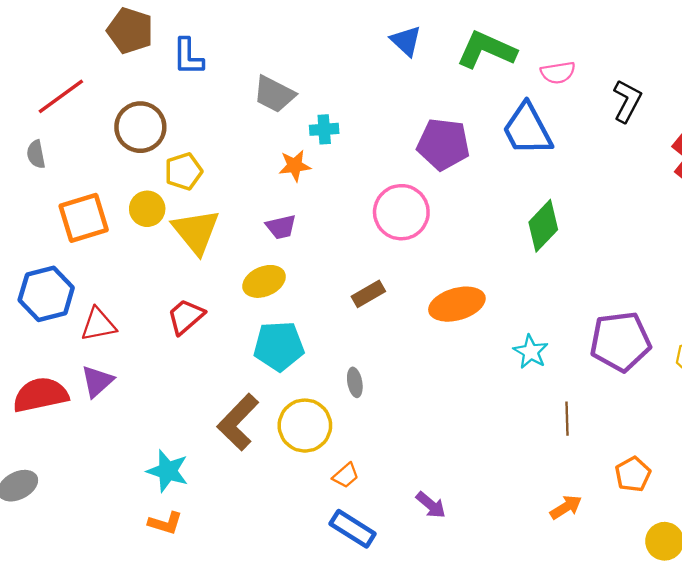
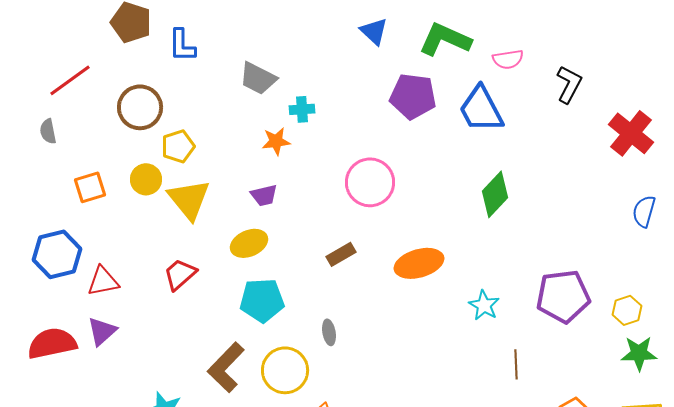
purple pentagon: (443, 144) -> (413, 96), moved
orange square: (84, 218) -> (90, 187), size x0.7

